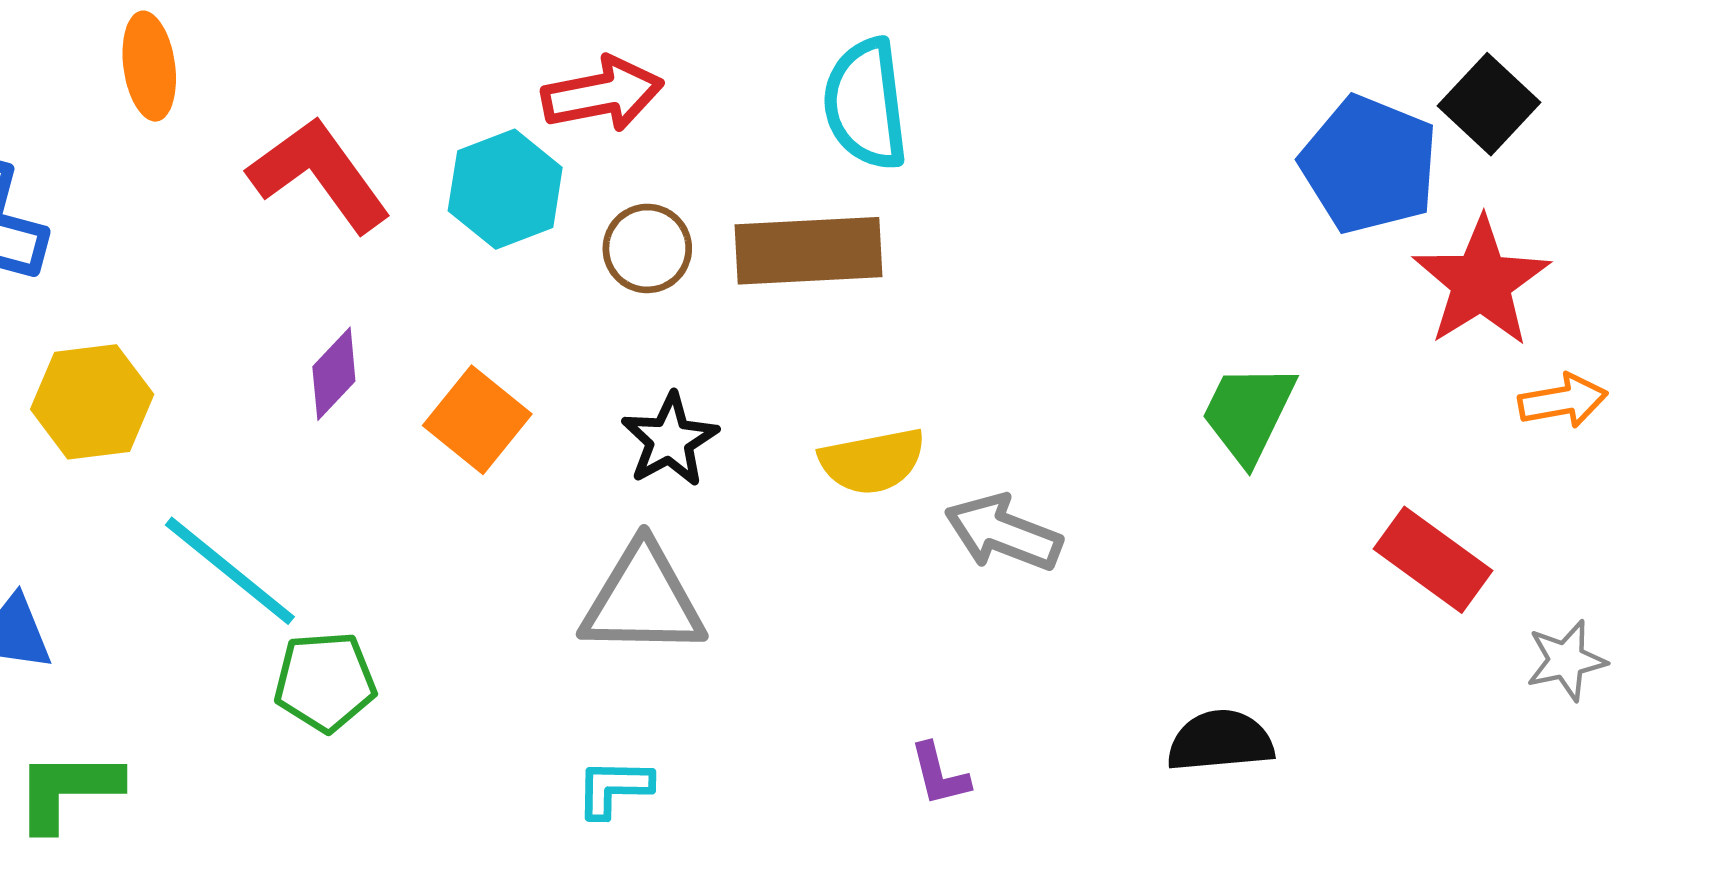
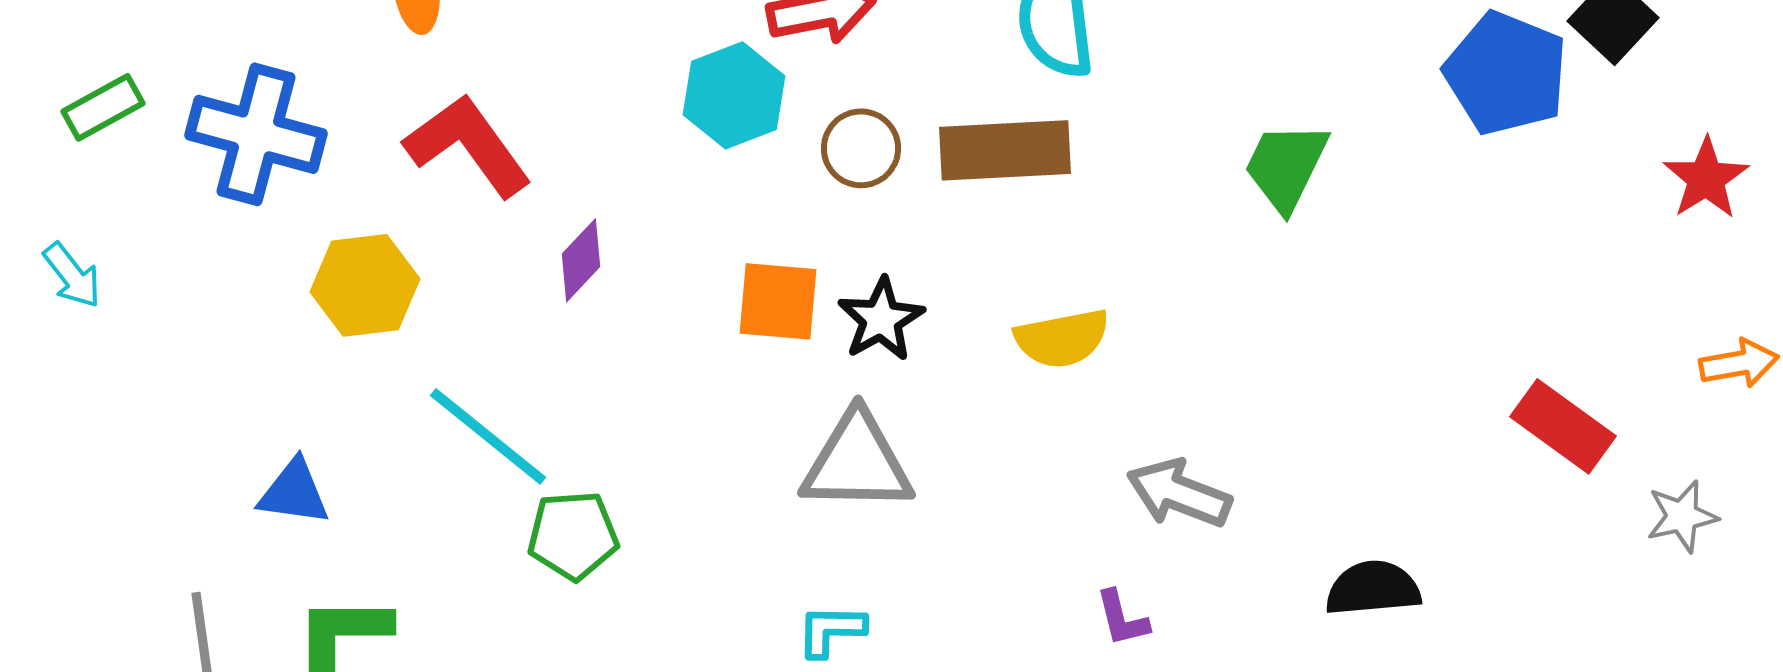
red L-shape: (319, 175) -> (468, 145), moved
red star: (1481, 282) -> (1706, 178), moved, size x0.7
orange arrow: (1563, 401) -> (1739, 363), moved
green trapezoid: (1248, 413) -> (1286, 166), moved
orange square: (477, 420) -> (778, 301), moved, turned -34
gray arrow: (1003, 533) -> (1179, 493), moved

